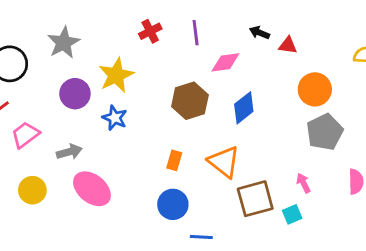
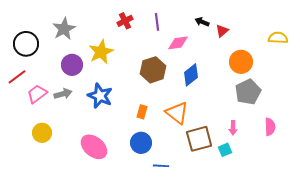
red triangle: (288, 45) -> (222, 31), turned -48
blue star: (115, 118) -> (100, 96), moved, size x1.4
gray arrow: (69, 152) -> (63, 94), moved
pink arrow: (303, 183) -> (233, 128), turned -152
pink ellipse: (92, 189) -> (94, 147), moved

